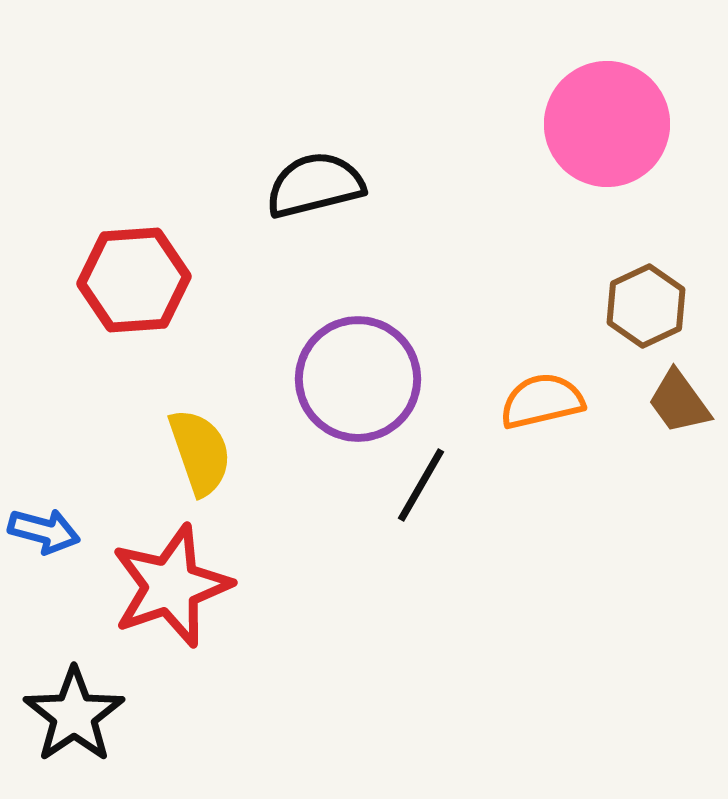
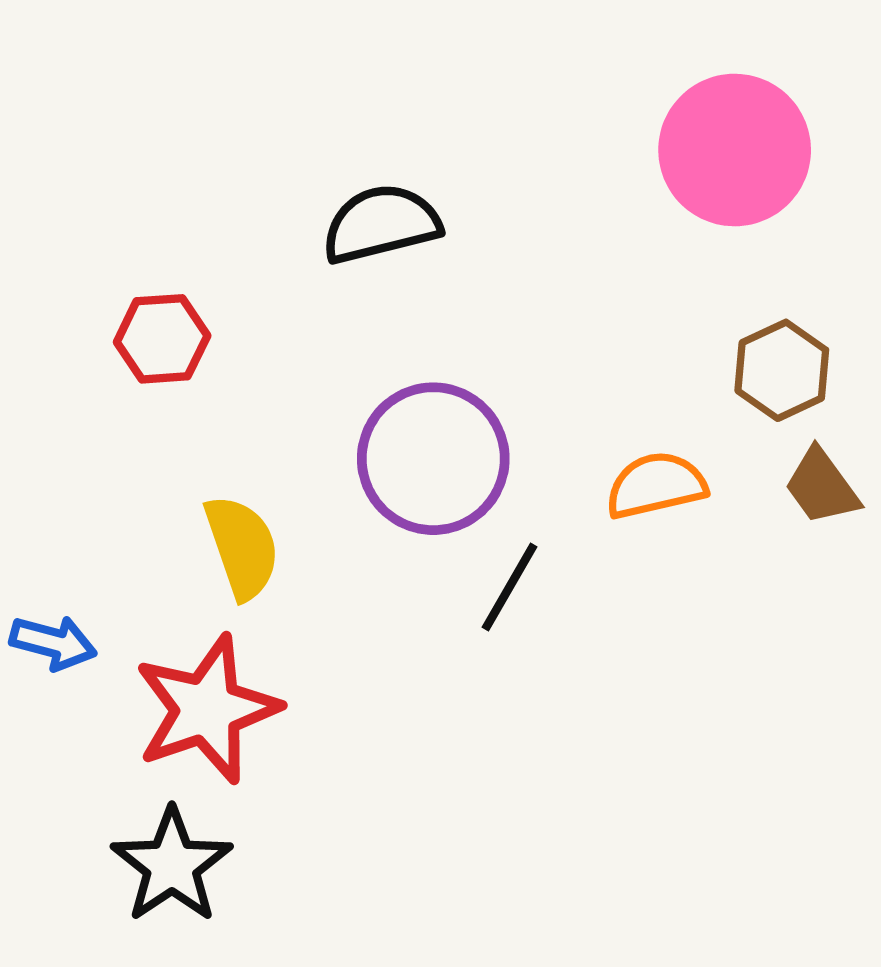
red hexagon: (134, 280) -> (162, 339), size x0.7
black star: (74, 715) -> (172, 865), moved

